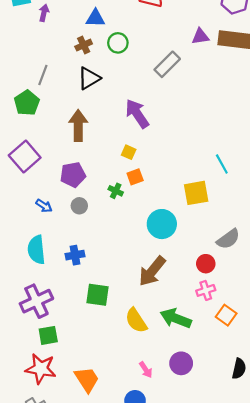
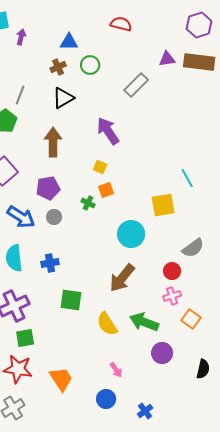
blue arrow: (44, 206) -> (21, 217), size x1.8
purple circle: (181, 363) -> (162, 353), moved

